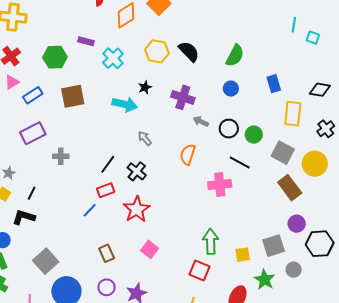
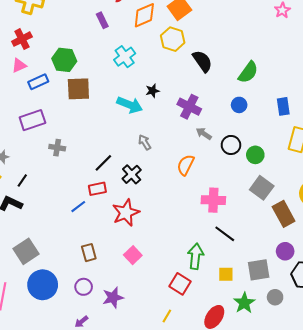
purple rectangle: (86, 41) -> (102, 20), moved, turned 42
yellow hexagon: (157, 51) -> (173, 39), moved
green hexagon: (55, 57) -> (64, 60), moved
gray square: (283, 153) -> (262, 188), moved
black line: (240, 163) -> (225, 234), moved

